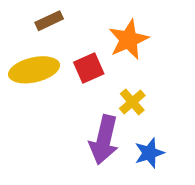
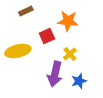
orange star: (129, 40) -> (68, 21), turned 30
yellow ellipse: (34, 70) -> (18, 51), moved

